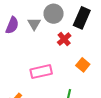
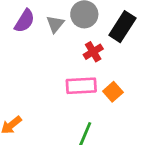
pink rectangle: (41, 72) -> (81, 86), moved

